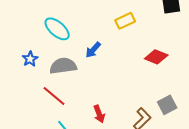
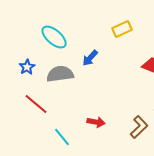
red line: (54, 96) -> (36, 104), moved
red arrow: (99, 114) -> (96, 122), turned -60

